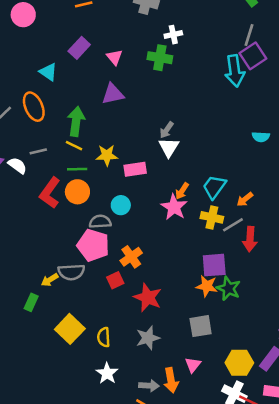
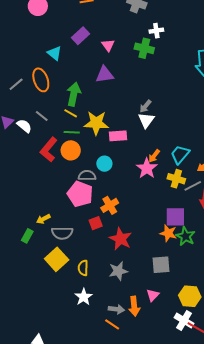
gray line: (38, 151) -> (42, 116), turned 48
yellow star: (107, 155) -> (96, 123), size x1.4
gray semicircle: (71, 272) -> (62, 233), moved

